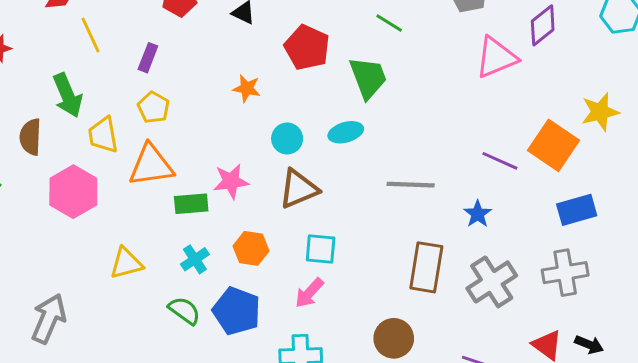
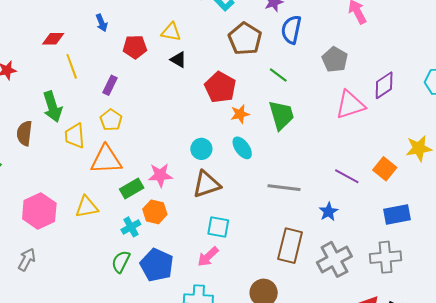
green trapezoid: (368, 78) -> (281, 115), moved
orange star: (247, 88) -> (240, 114), moved, turned -30
cyan ellipse: (346, 132) -> (242, 148), turned 65
orange square: (554, 145) -> (385, 169), size x0.7
pink hexagon: (73, 192) -> (39, 211), moved
green rectangle: (191, 204) -> (132, 188), turned -30
orange hexagon: (251, 248) -> (155, 212), moved
yellow triangle: (126, 263) -> (87, 207), moved
green semicircle: (184, 311) -> (121, 262), turned -105
gray arrow: (49, 319) -> (27, 260), size x0.7

